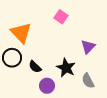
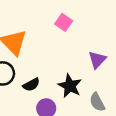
black semicircle: (35, 67) -> (31, 85), turned -72

